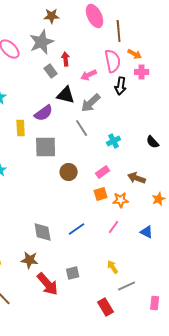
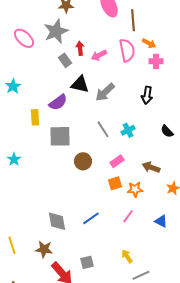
pink arrow: (89, 75) -> (99, 55), moved
black arrow: (121, 86) -> (147, 95), moved
gray line: (82, 128) -> (103, 129), moved

